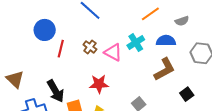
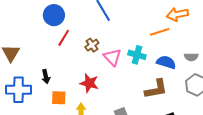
gray semicircle: (182, 21) -> (191, 57), moved
cyan cross: (136, 43) -> (137, 55), turned 30
black arrow: (56, 91) -> (46, 77), size x0.6

